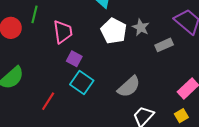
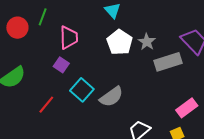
gray rectangle: (164, 45) -> (168, 62), size x1.5
purple square: (74, 59) -> (61, 65), moved
gray semicircle: (129, 87) -> (111, 97), moved

